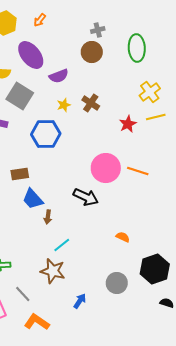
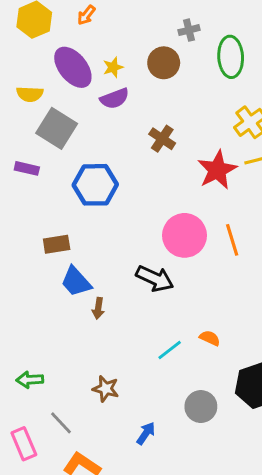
gray cross: (98, 30) -> (189, 30), moved
yellow star: (64, 105) -> (113, 67), moved
red star: (128, 124) -> (217, 170), size x1.5
orange line: (138, 171) -> (232, 240), turned 55
cyan line: (62, 245) -> (170, 350), moved
brown star: (53, 271) -> (106, 389), size x0.7

